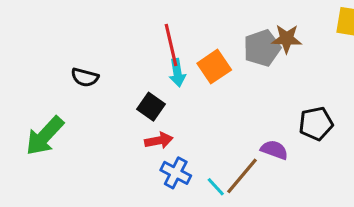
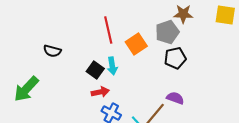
brown star: (287, 39) -> (183, 14), moved
cyan arrow: (177, 73) -> (112, 66), moved
black pentagon: (316, 124) -> (175, 58), moved

